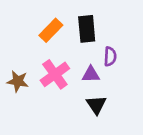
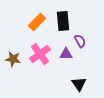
purple semicircle: (110, 56) -> (80, 41), turned -32
black triangle: (96, 105) -> (79, 84), moved

